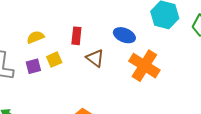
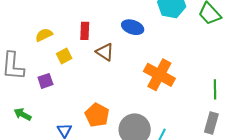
purple square: (33, 66) -> (45, 81), moved
orange cross: (144, 66) -> (159, 75), moved

